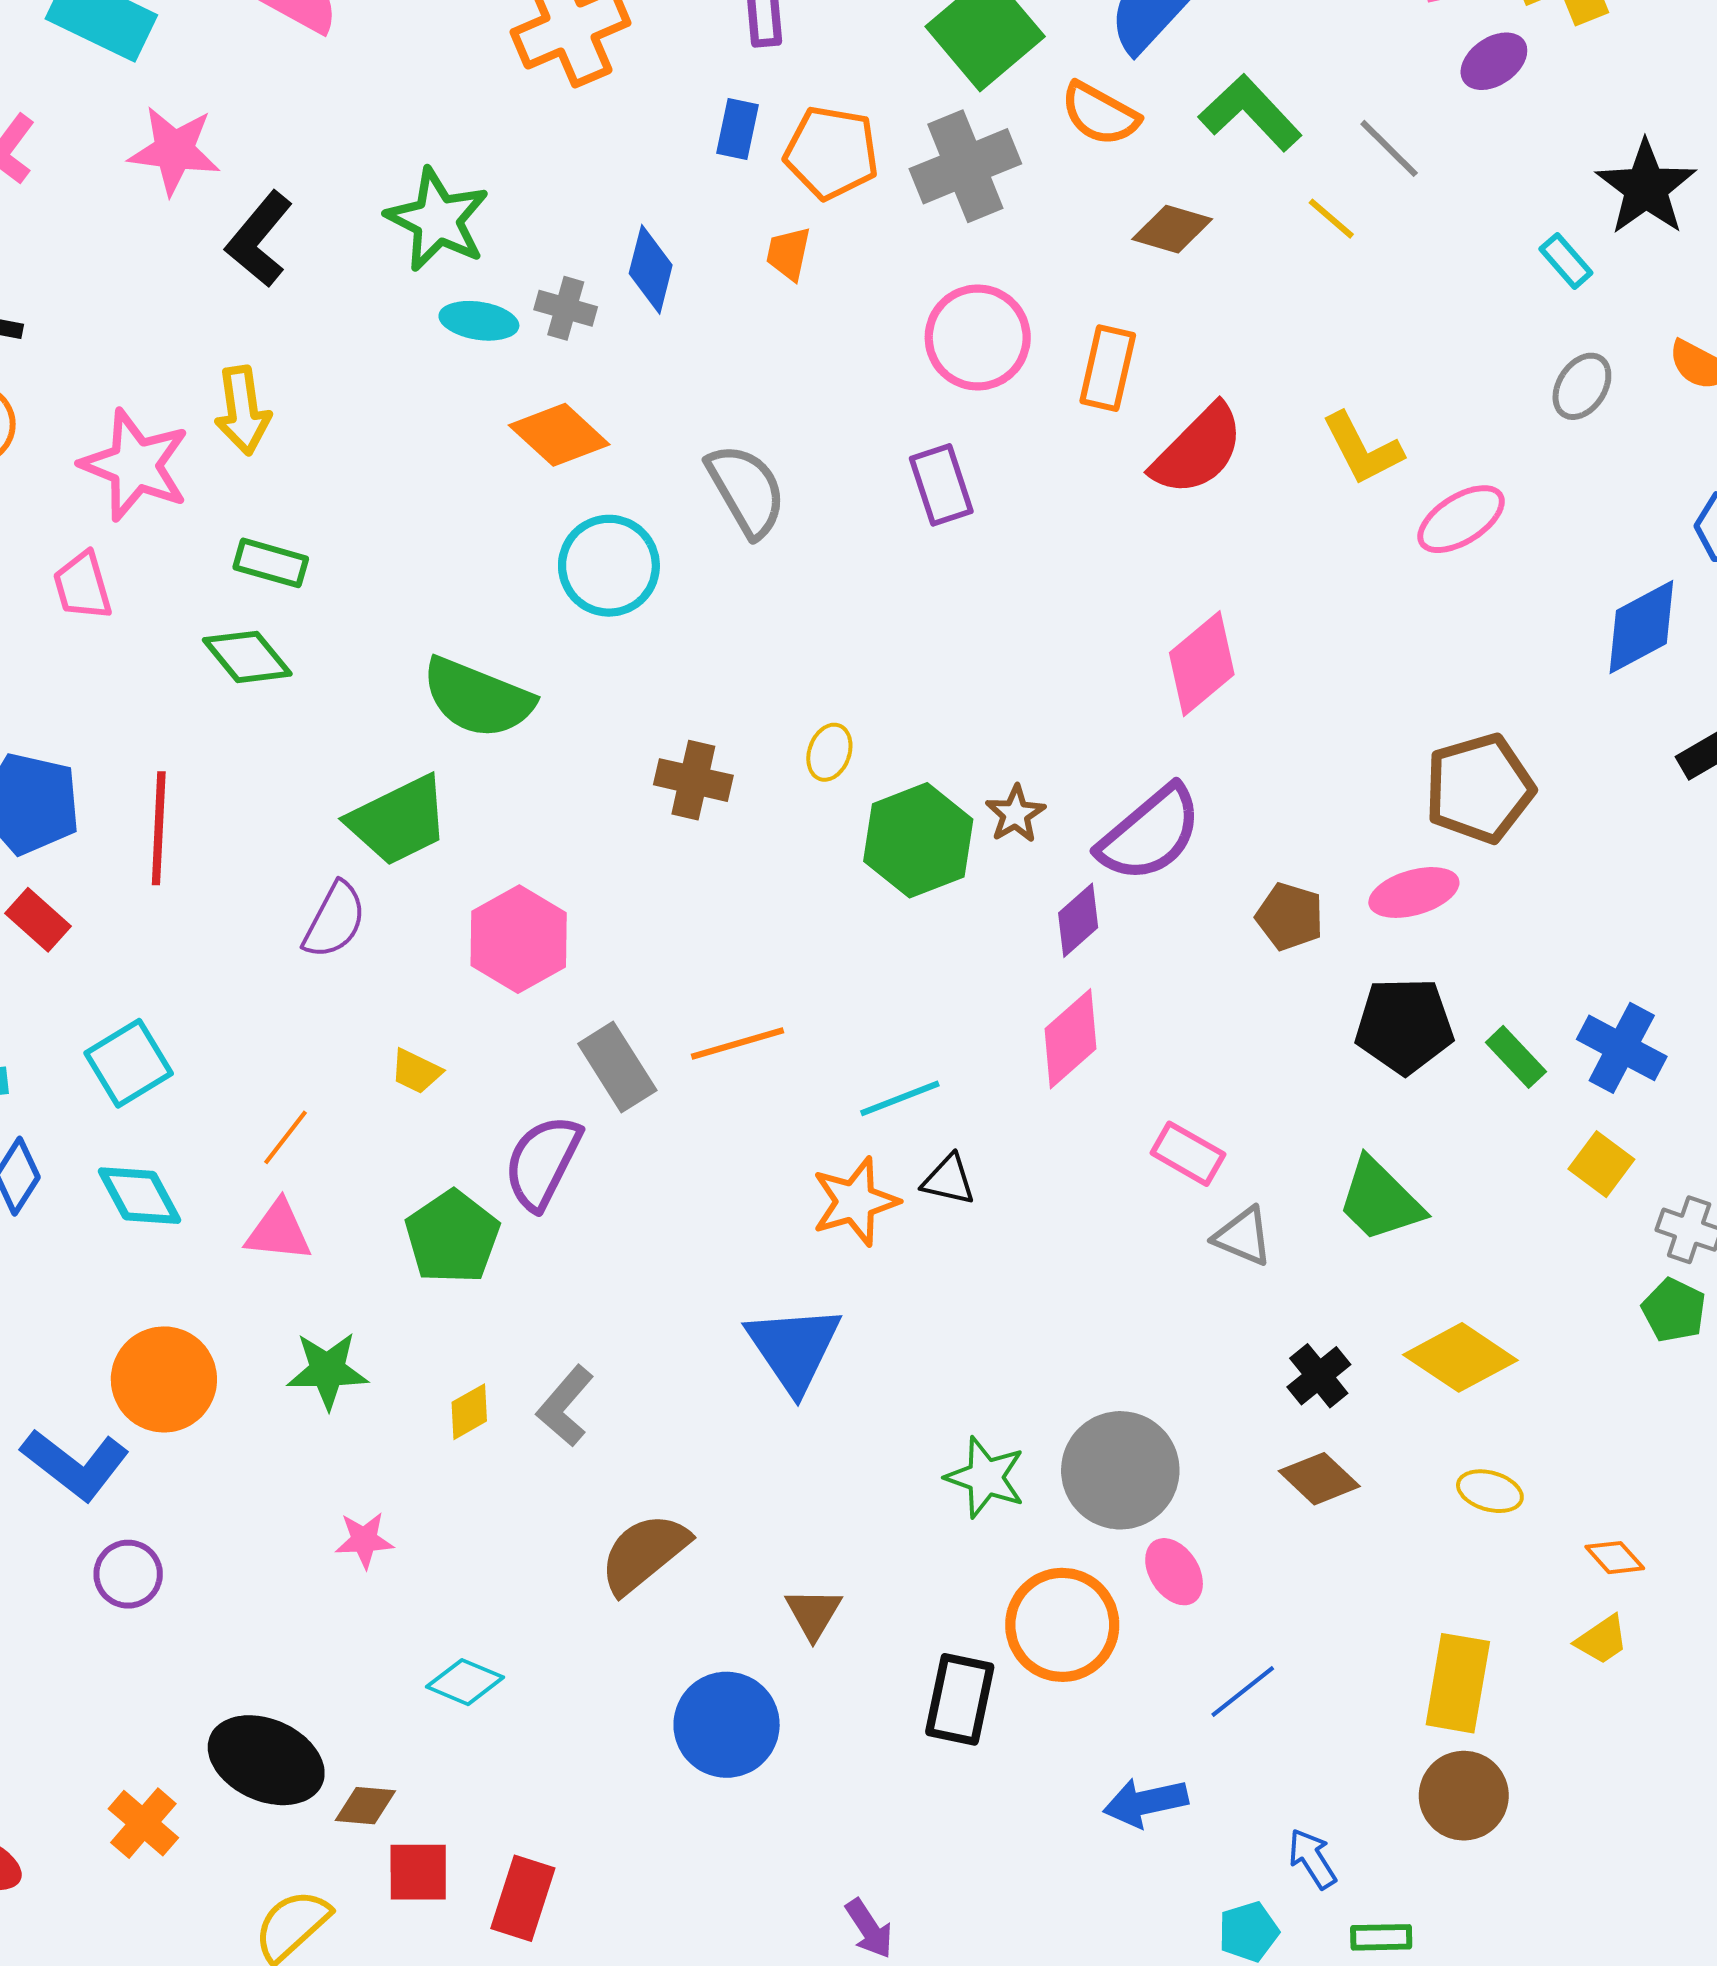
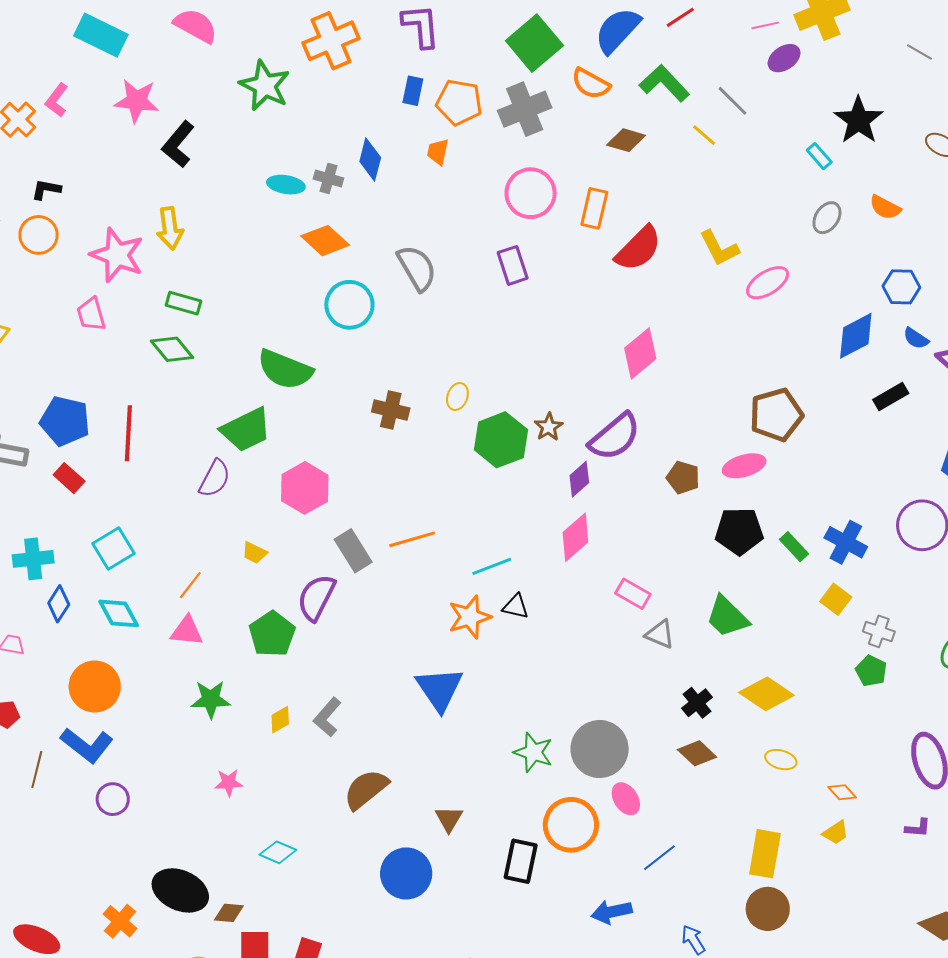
green star: (438, 220) -> (265, 86), moved
orange circle: (164, 1379) -> (95, 687), moved

